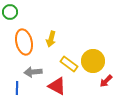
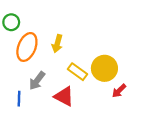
green circle: (10, 12) -> (11, 22), moved
orange ellipse: (24, 42) -> (27, 47), turned 35
gray arrow: (33, 72) -> (37, 81), turned -48

